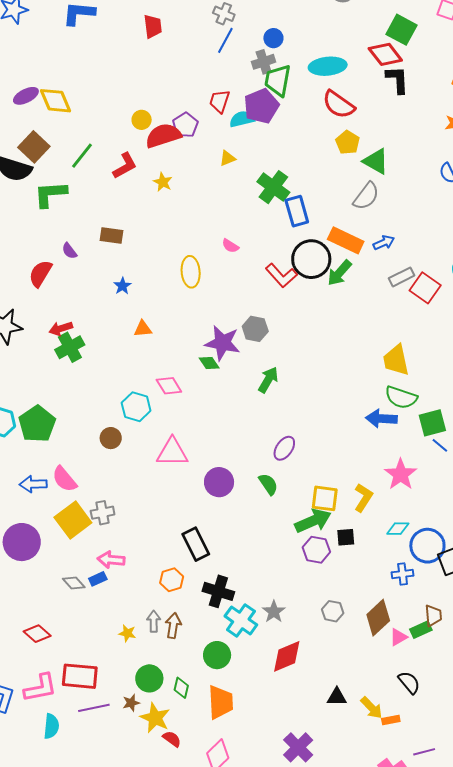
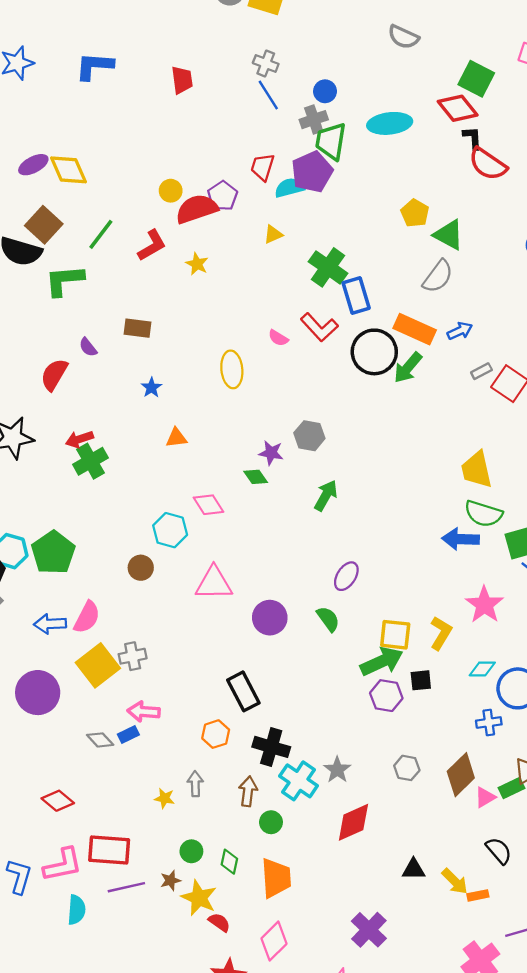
blue line: (225, 40) -> (268, 95), turned -60
black L-shape: (397, 80) -> (472, 138), size x0.7
red semicircle: (339, 104) -> (488, 164), moved
red L-shape: (281, 275) -> (319, 327), moved
gray rectangle: (402, 277) -> (481, 371), size x0.7
purple star: (223, 343) -> (271, 453), size x0.6
pink semicircle: (64, 479) -> (87, 617), turned -112
brown arrow: (173, 626) -> (248, 791), moved
green circle: (217, 655) -> (271, 822), size x0.7
green circle: (149, 678) -> (191, 851), size x0.7

